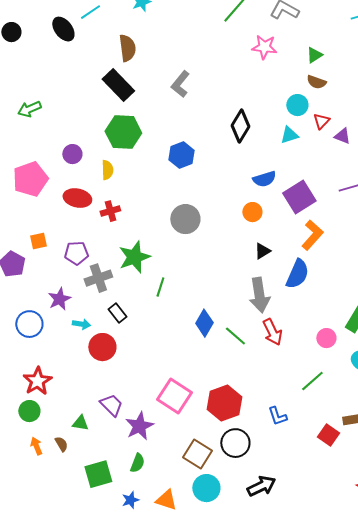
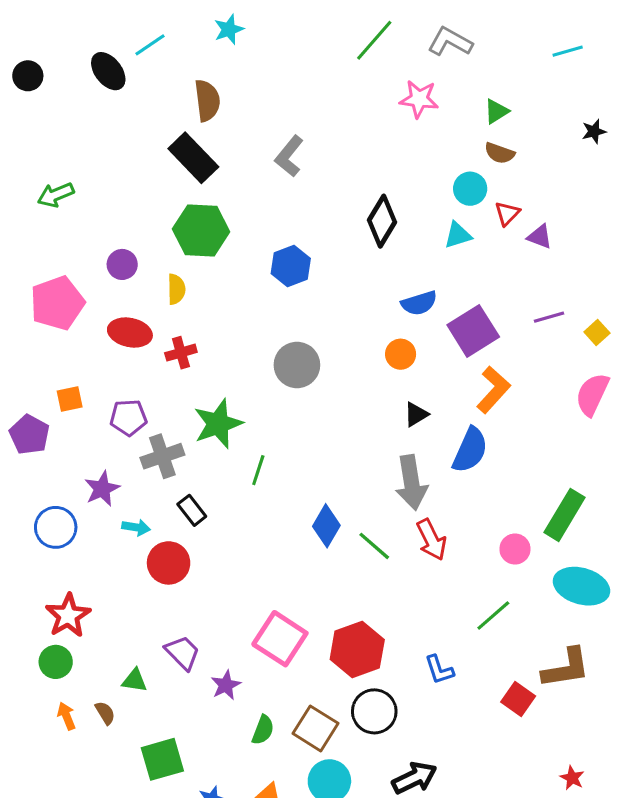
purple star: (139, 426) -> (226, 685), size x0.7
green semicircle: (137, 463) -> (263, 730), moved

